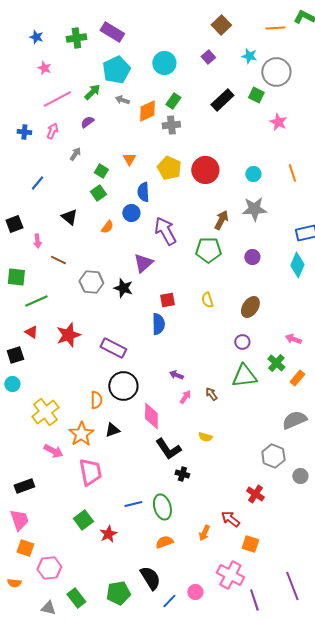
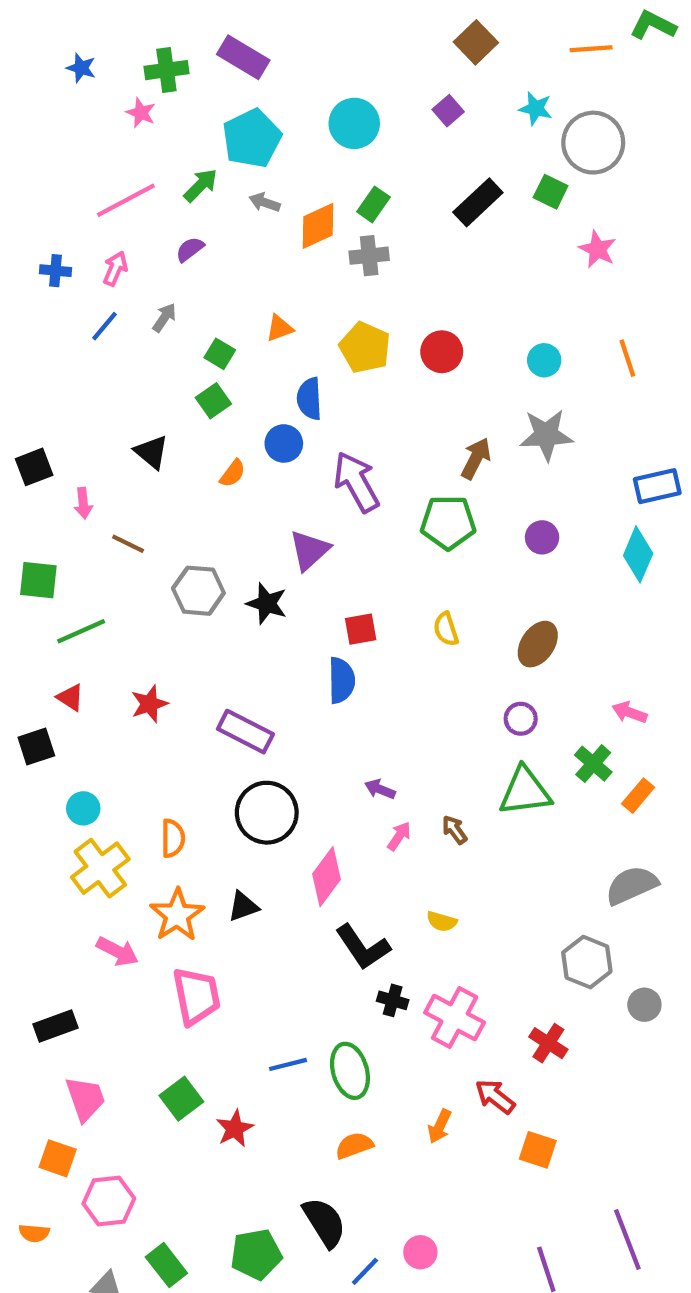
pink star: (44, 68) -> (141, 113), moved
orange triangle: (129, 159) -> (280, 328), turned 40
red circle: (205, 170) -> (442, 352), size x0.7
blue line: (37, 183) -> (105, 326), moved
red star: (68, 335) -> (149, 704), size x0.7
cyan circle: (12, 384) -> (83, 808), moved
orange semicircle: (96, 400) -> (173, 838), moved
pink diamond: (151, 416) -> (326, 877), turned 36
pink trapezoid: (19, 520) -> (85, 1099), moved
pink cross: (230, 575) -> (455, 1017), moved

